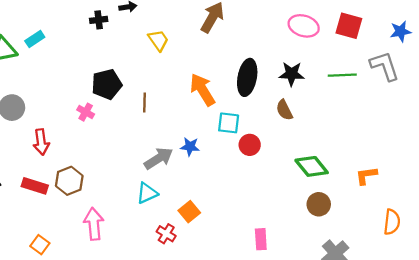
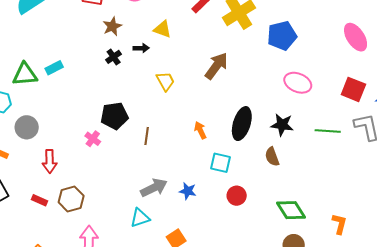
black cross: (99, 20) -> (114, 57), turned -35
red square: (349, 26) -> (353, 89), moved
orange arrow: (202, 90) -> (200, 130), size x0.6
red circle: (250, 145) -> (237, 196), moved
blue star: (190, 147) -> (188, 191), moved
orange L-shape: (366, 176) -> (339, 224), turned 105
red rectangle: (35, 186) -> (40, 200), size x0.7

